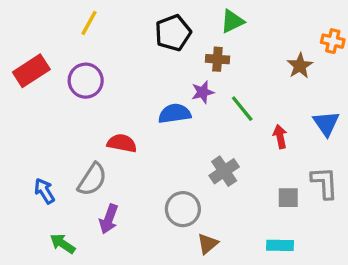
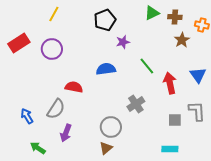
green triangle: (232, 21) -> (152, 13), moved
brown cross: (217, 59) -> (175, 17), moved
purple star: (203, 92) -> (123, 42), moved
red arrow: (280, 137) -> (170, 83), size x1.5
brown triangle: (208, 244) -> (106, 148), moved

